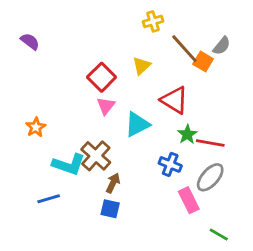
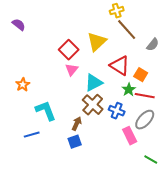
yellow cross: (153, 21) -> (117, 11), moved
gray semicircle: (222, 46) -> (153, 45), moved
orange square: (203, 61) -> (141, 75), moved
yellow triangle: (142, 66) -> (97, 42), size x1.5
brown cross: (96, 156) -> (93, 105), moved
cyan L-shape: (69, 164) -> (46, 111), turned -130
blue square: (110, 209) -> (75, 142), turned -32

